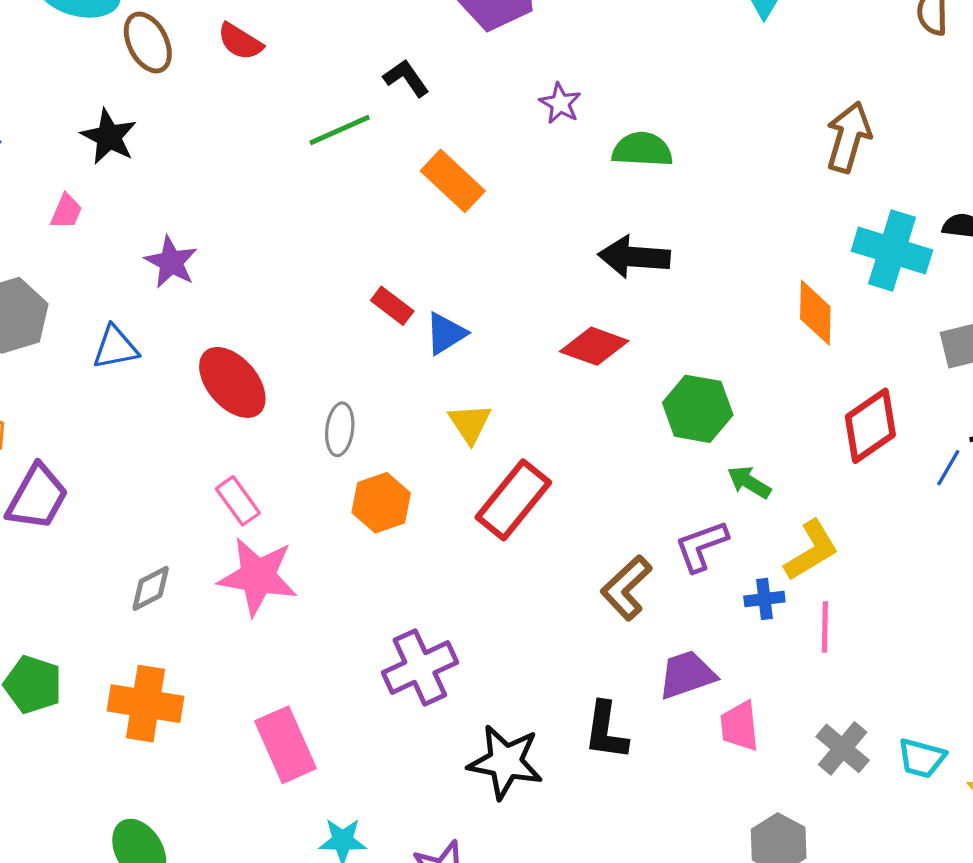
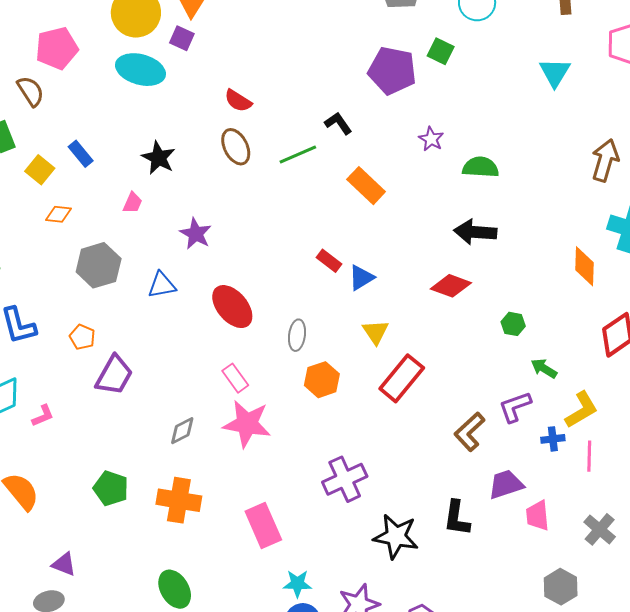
brown ellipse: (148, 42) -> (236, 147), moved
green hexagon: (698, 409) -> (513, 324), size x0.6

